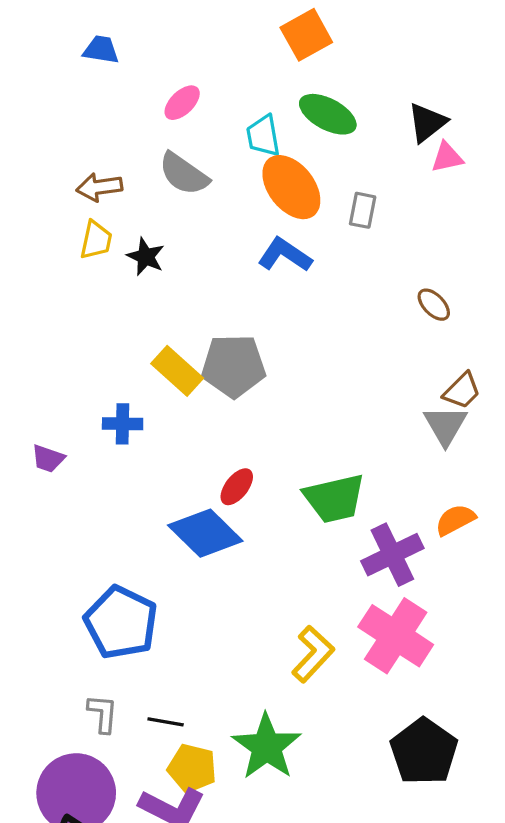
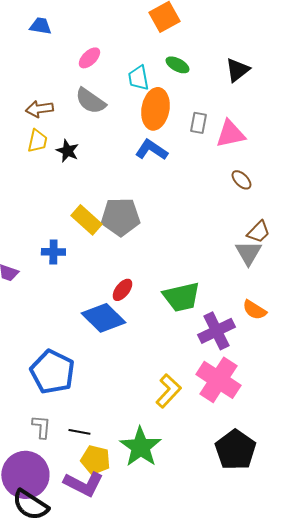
green ellipse: (328, 114) -> (177, 65), size x0.7
pink triangle: (447, 157) -> (230, 134), moved, size x1.5
orange ellipse: (291, 187) -> (155, 109), turned 48
orange semicircle: (455, 520) -> (254, 310), turned -120

